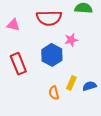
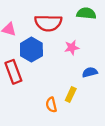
blue hexagon: (52, 55) -> (31, 50), moved
blue semicircle: (90, 86) -> (90, 72), moved

